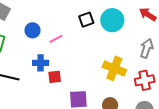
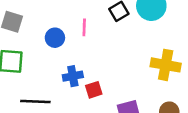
pink line: (56, 39) -> (84, 27), moved, turned -48

